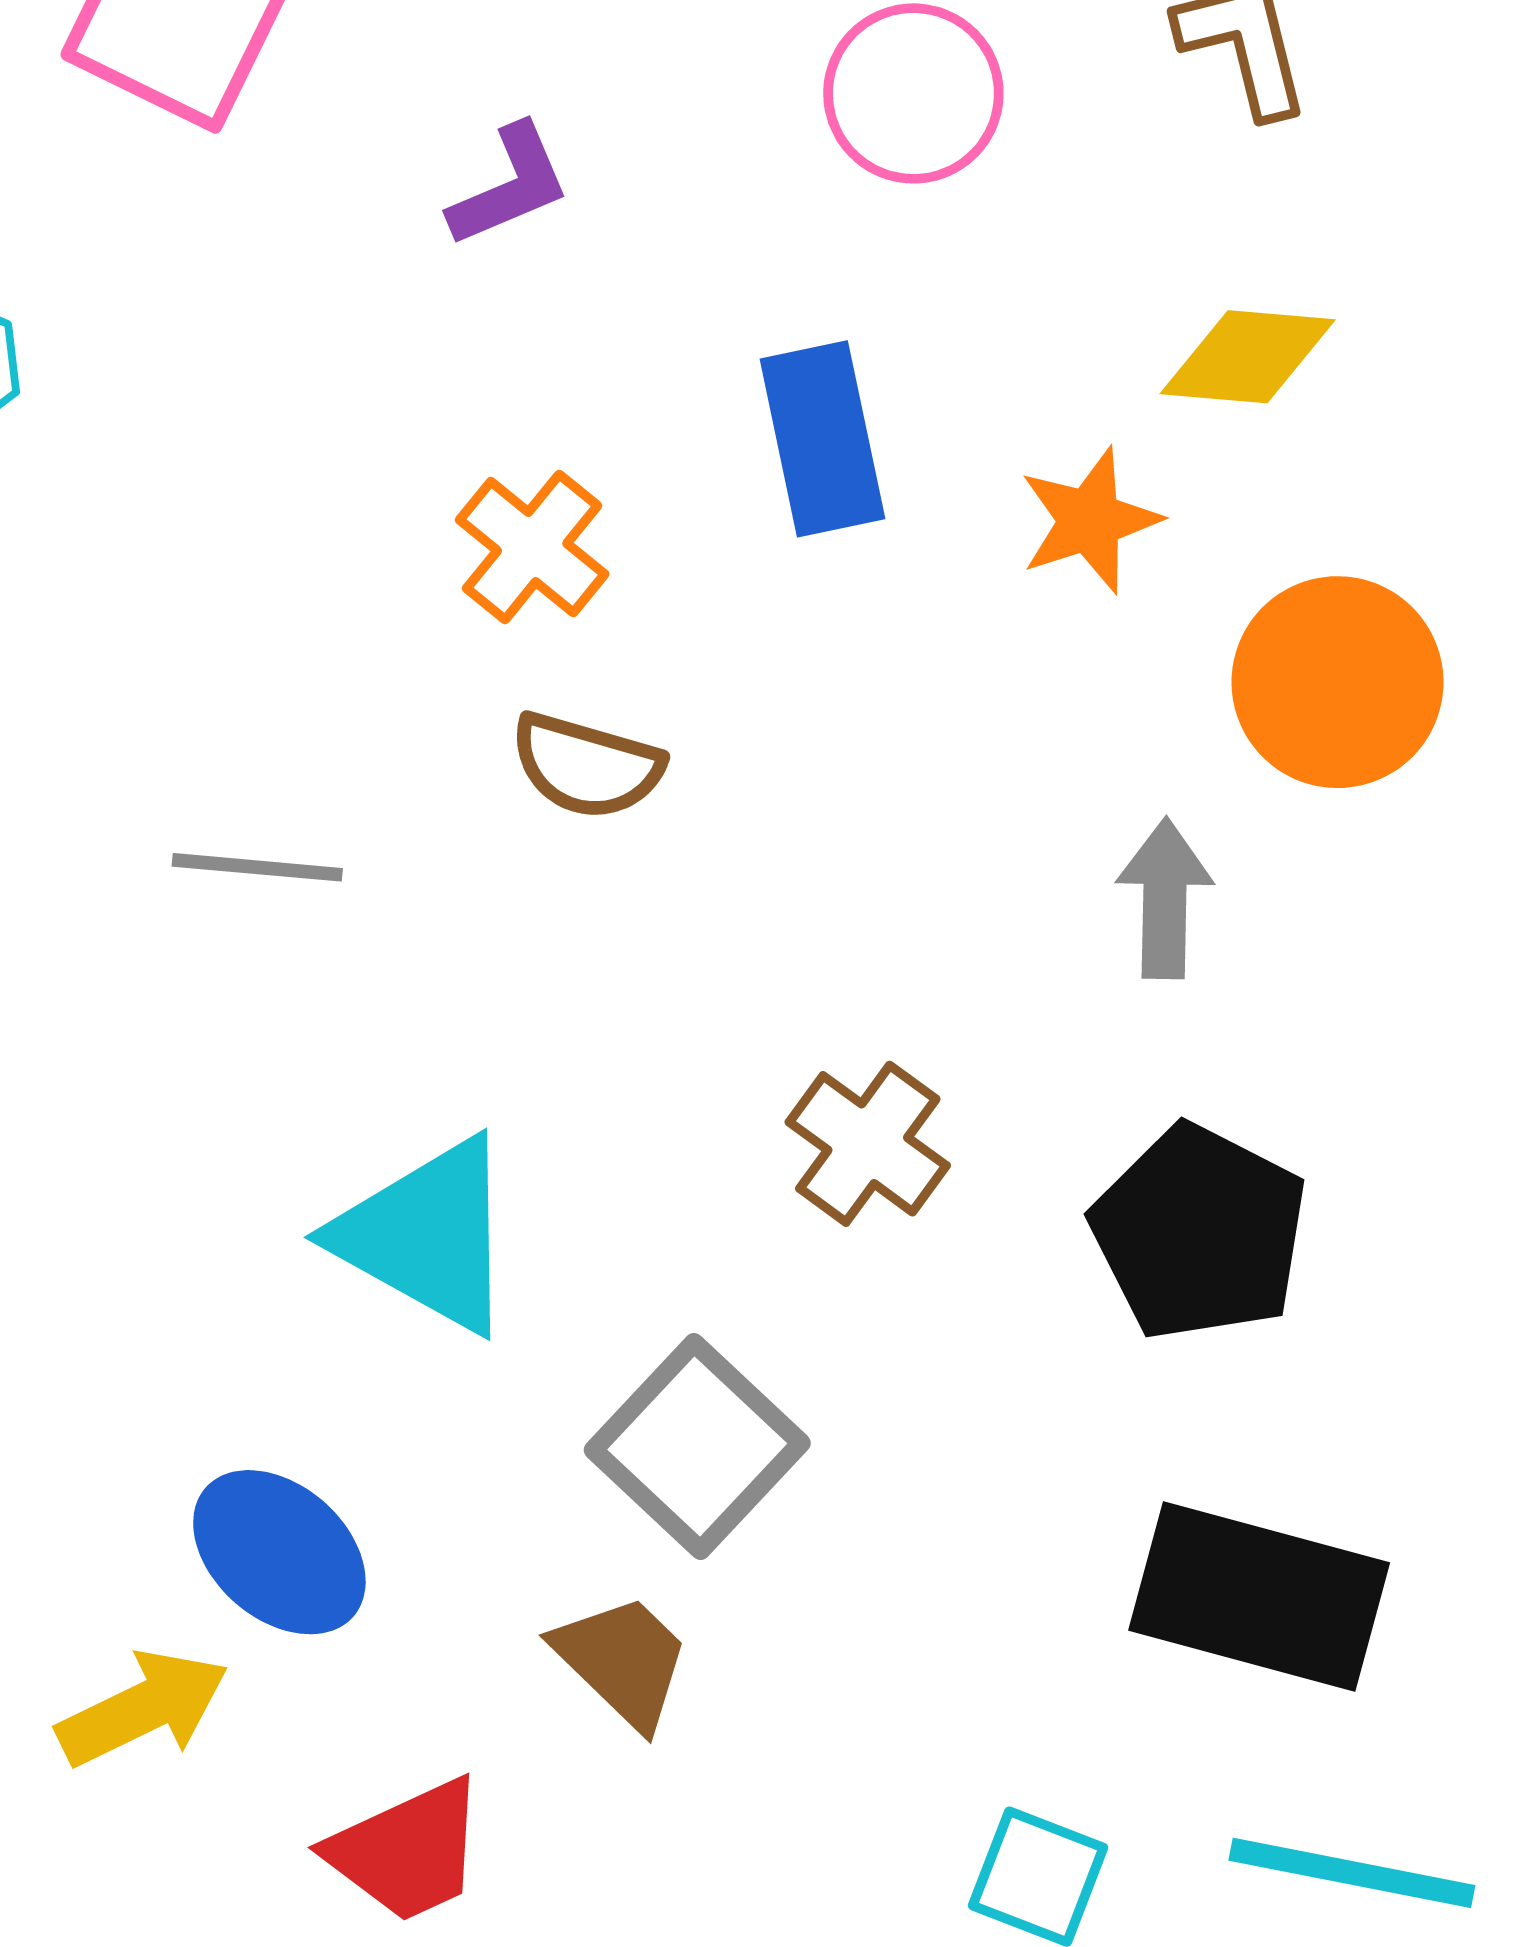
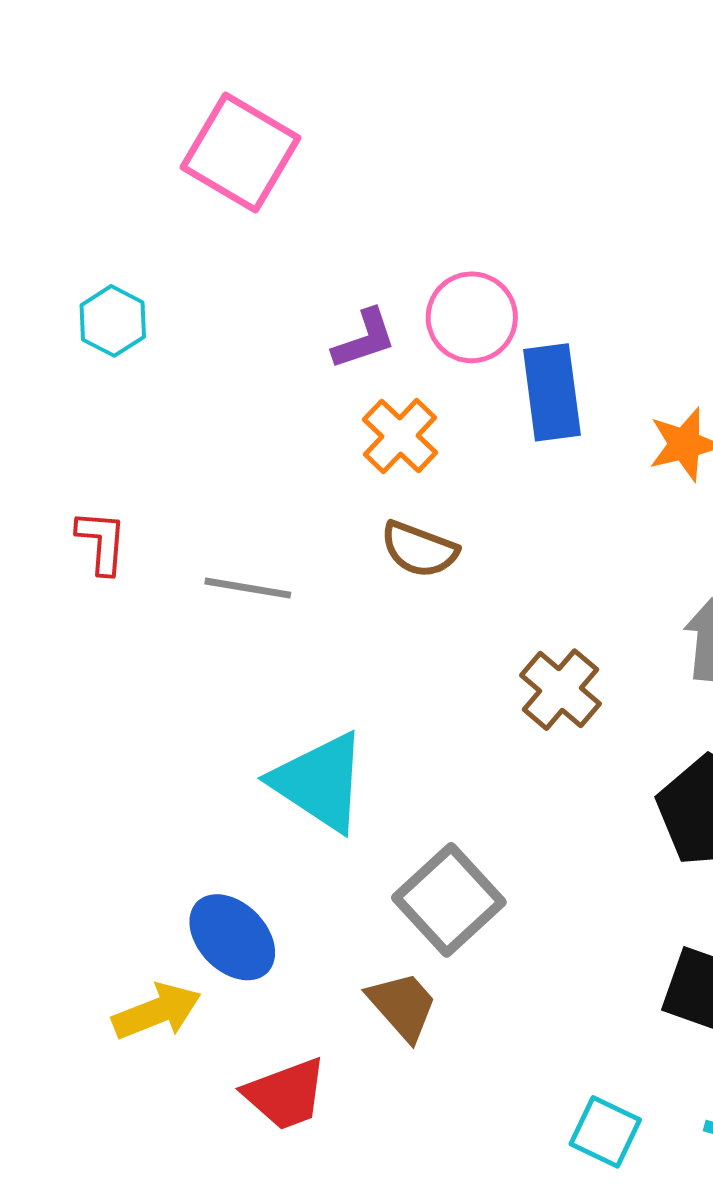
pink circle: (913, 93) -> (472, 317), moved
purple L-shape: (510, 186) -> (364, 339), moved
brown cross: (868, 1144) -> (560, 690), moved

